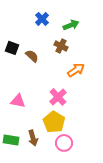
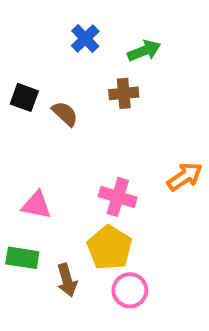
brown cross: (61, 46) -> (124, 93), turned -32
orange arrow: (76, 70) -> (185, 177), moved
pink cross: (58, 97) -> (118, 197), turned -30
green rectangle: (11, 140) -> (22, 258), moved

